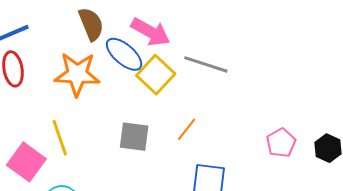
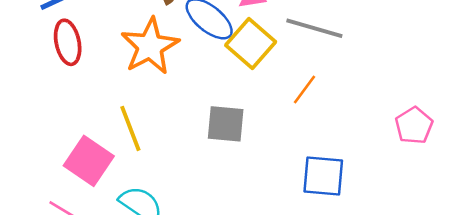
orange star: (77, 74) -> (150, 46), turned -30
orange line: (187, 129) -> (305, 89), moved

